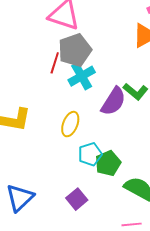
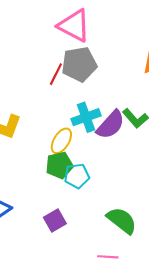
cyan cross: (82, 76) -> (86, 117), moved
green pentagon: (108, 163) -> (59, 165), moved

